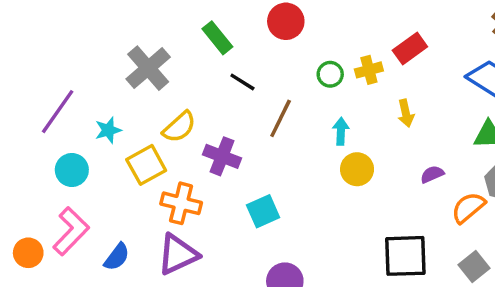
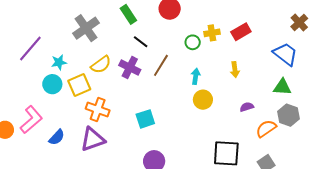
yellow cross: (369, 70) -> (212, 33), moved
purple cross: (222, 156) -> (130, 67), moved
cyan circle: (72, 170) -> (52, 84), moved

